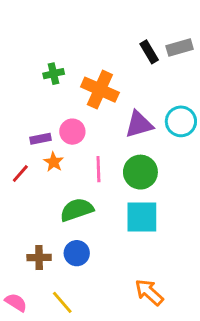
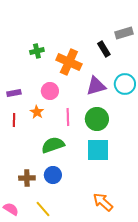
black rectangle: (149, 52) -> (104, 49), moved
purple rectangle: (41, 139) -> (14, 93), moved
red line: (20, 174) -> (14, 120), turned -40

